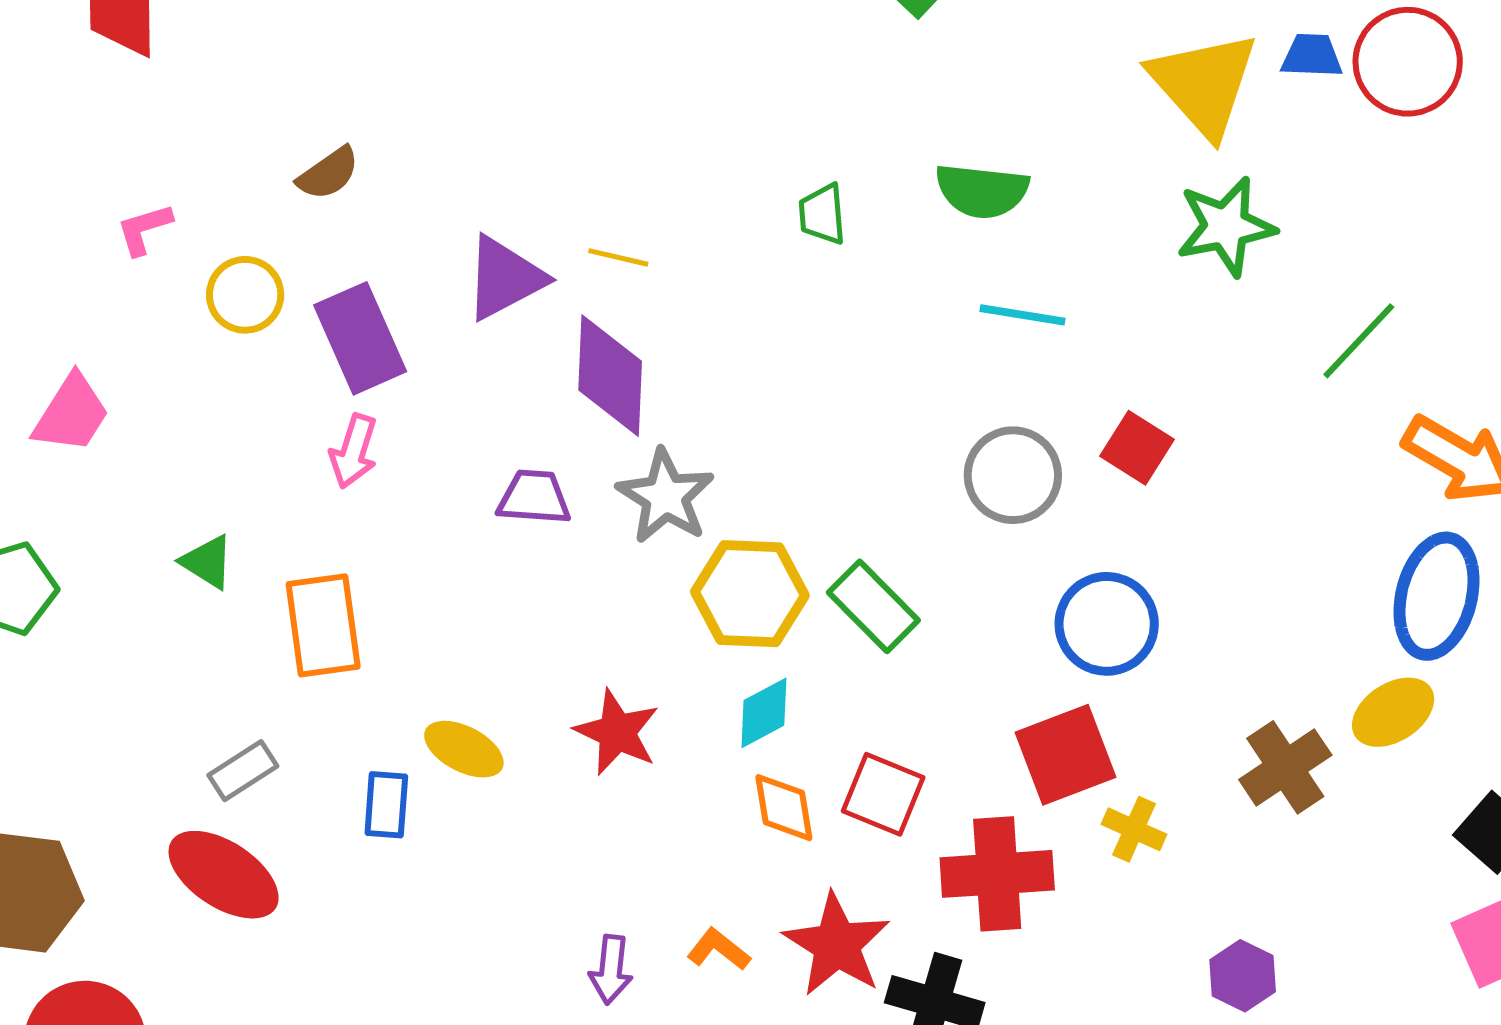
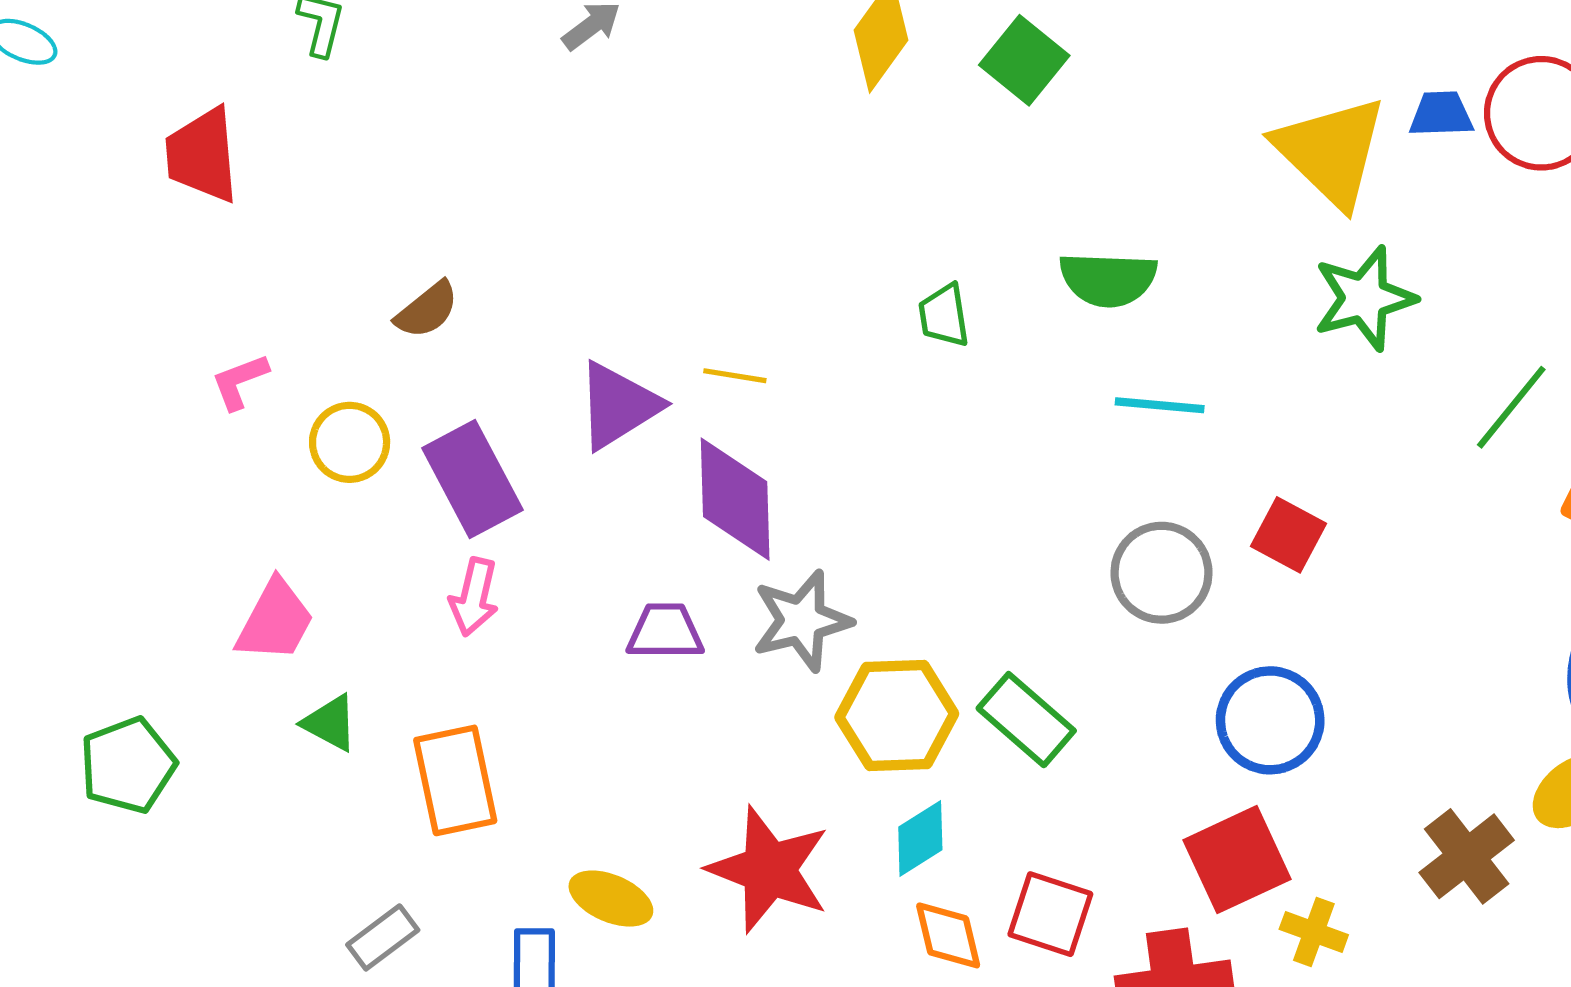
pink trapezoid: (71, 414) -> (275, 621), moved
gray star: (665, 496) -> (802, 621), turned 30
red star: (617, 732) -> (769, 870), size x1.4

